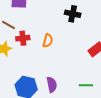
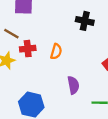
purple semicircle: (52, 85) -> (73, 85), moved

